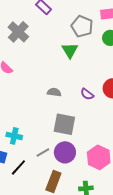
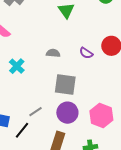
cyan cross: (14, 136) -> (17, 66), moved, turned 35
gray line: (43, 152) -> (35, 112), moved

